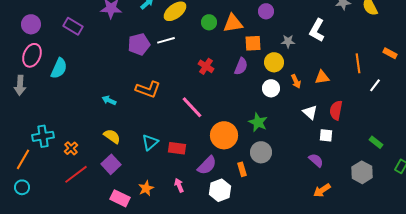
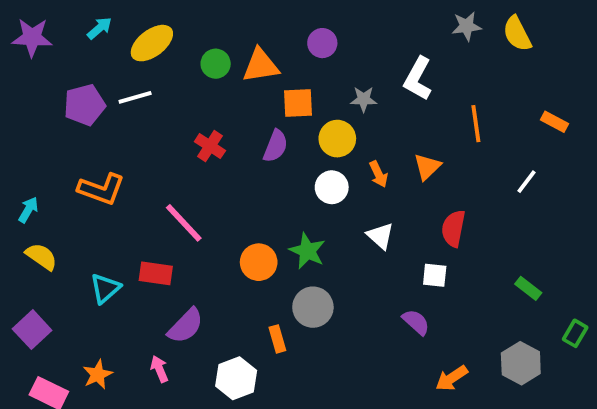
orange line: (358, 63) -> (476, 124), moved
orange triangle: (322, 77) -> (427, 167), turned -35
cyan arrow: (109, 100) -> (28, 210), turned 96
white triangle: (310, 112) -> (380, 236), moved
orange circle: (224, 135) -> (259, 262), moved, size x0.7
yellow semicircle: (112, 136) -> (41, 257), moved
red rectangle: (177, 148) -> (156, 273), moved
purple semicircle: (207, 165) -> (186, 326), moved
gray hexagon: (362, 172) -> (521, 363), moved
orange arrow: (322, 190) -> (452, 378), moved

